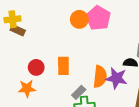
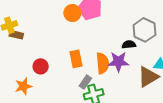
orange rectangle: (63, 66) -> (76, 59), moved
orange star: (27, 88) -> (23, 86), moved

